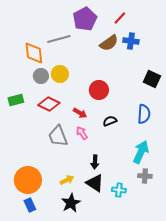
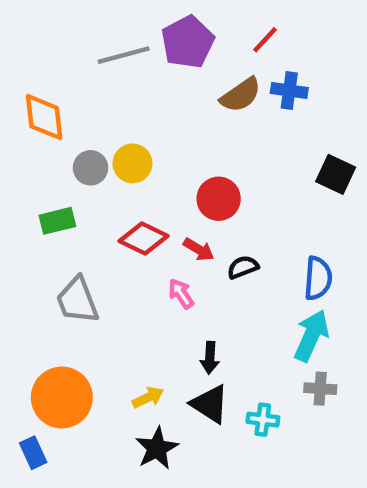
gray line: (59, 39) -> (124, 55), moved
orange diamond: (34, 53) -> (44, 117), moved
green rectangle: (16, 100) -> (57, 221), moved
red diamond: (49, 104) -> (144, 238), moved
red arrow: (80, 113) -> (199, 250), moved
blue semicircle: (144, 114) -> (318, 278), moved
gray trapezoid: (58, 136) -> (77, 300), moved
blue rectangle: (30, 205) -> (33, 453), moved

